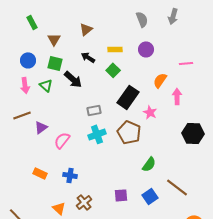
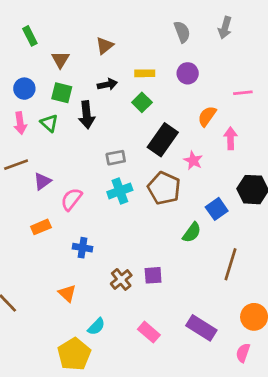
black arrow: (88, 57) -> (107, 84), turned 136
black arrow: (73, 79) -> (87, 115), turned 42
orange rectangle: (40, 173) -> (41, 227), moved, turned -48
brown line: (177, 187) -> (231, 264), turned 70
blue square: (150, 196) -> (217, 209), moved
brown cross: (84, 202) -> (121, 279), moved

